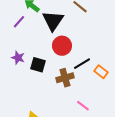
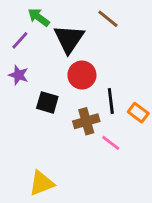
purple star: (18, 58) -> (18, 75), moved
black line: (82, 64) -> (111, 101), turned -66
pink line: (83, 106) -> (111, 143), moved

